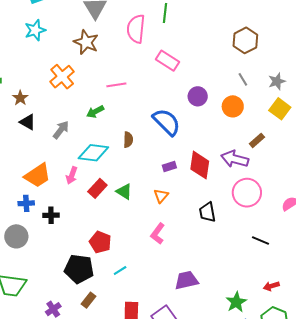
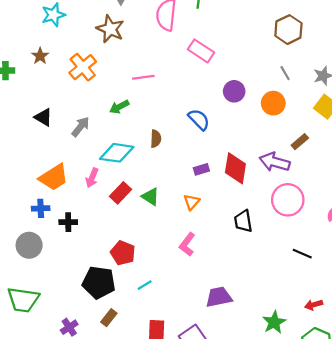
brown star: (20, 98) -> (40, 56), moved
blue semicircle: (167, 122) -> (199, 119), size x0.7

